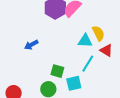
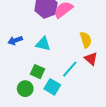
cyan triangle: (85, 41) -> (43, 44), moved
cyan square: (74, 83) -> (52, 87), turned 35

